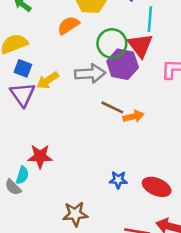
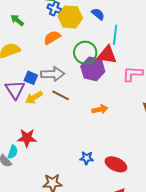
red triangle: (140, 45) -> (107, 55), turned -45
blue square: (23, 68) -> (31, 78), moved
gray arrow: (90, 74) -> (53, 74), moved
yellow arrow: (48, 80) -> (34, 98), moved
brown line: (112, 107) -> (61, 95), moved

